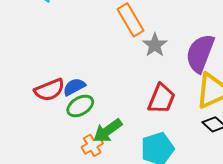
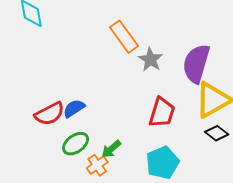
green ellipse: (80, 106) -> (76, 144), moved
green arrow: (108, 131) -> (111, 149), size x0.7

